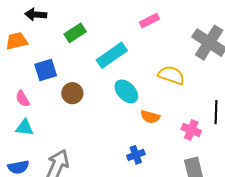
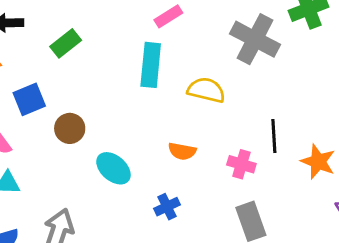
cyan rectangle: (112, 55) -> (151, 65), moved, turned -44
cyan ellipse: (126, 91) -> (113, 168), moved

